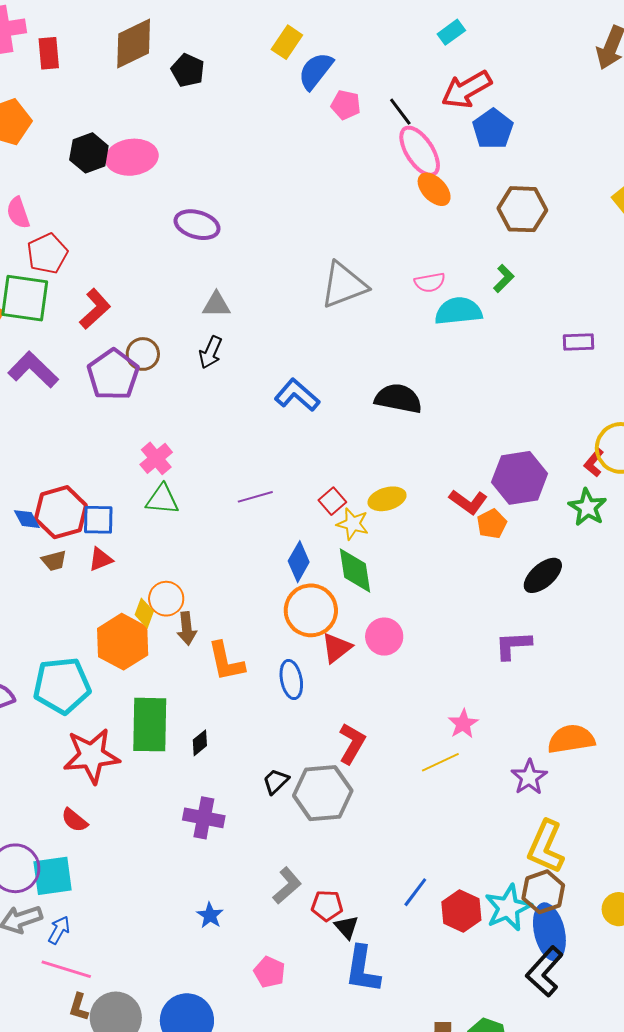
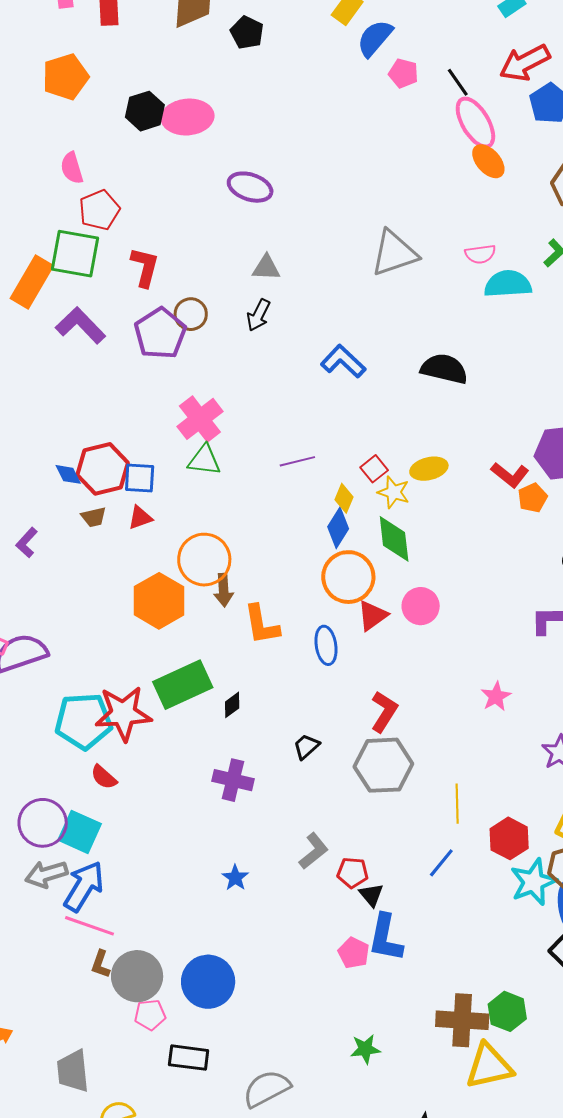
red L-shape: (95, 309) -> (145, 267), turned -36
pink cross: (156, 458) -> (200, 419), size x1.4
orange circle: (166, 599) -> (204, 560), size x1.5
yellow diamond: (144, 613) -> (344, 498), moved
cyan pentagon: (62, 686) -> (84, 721), moved
green rectangle: (150, 725) -> (183, 685), turned 62
yellow line: (440, 762) -> (457, 804), moved, turned -69
gray hexagon: (323, 793) -> (383, 765), moved
cyan square: (53, 876) -> (80, 832), turned 30
red hexagon: (461, 911) -> (509, 838), moved
blue arrow: (59, 930) -> (84, 886), size x1.8
pink pentagon: (269, 972) -> (354, 953), moved

